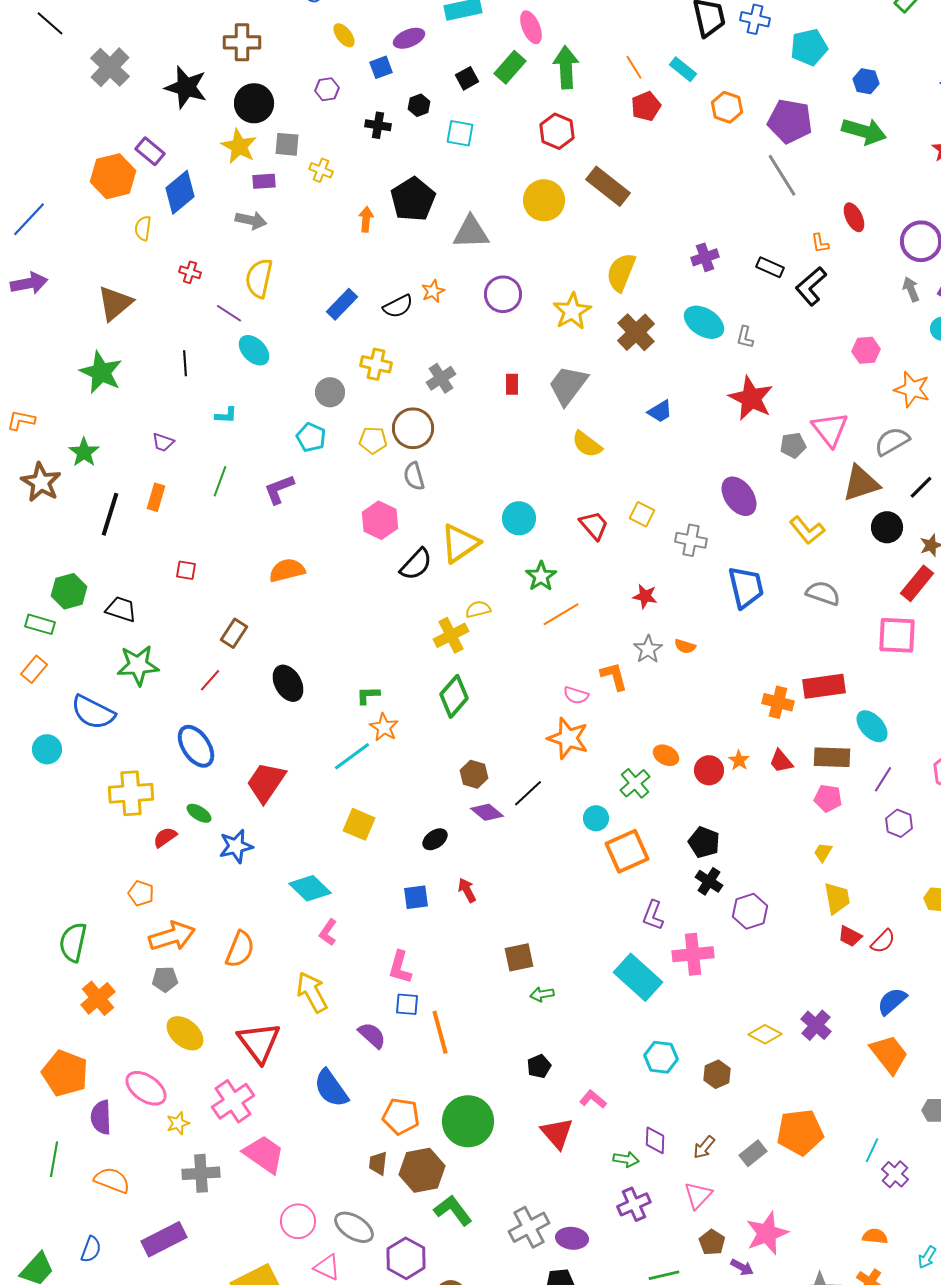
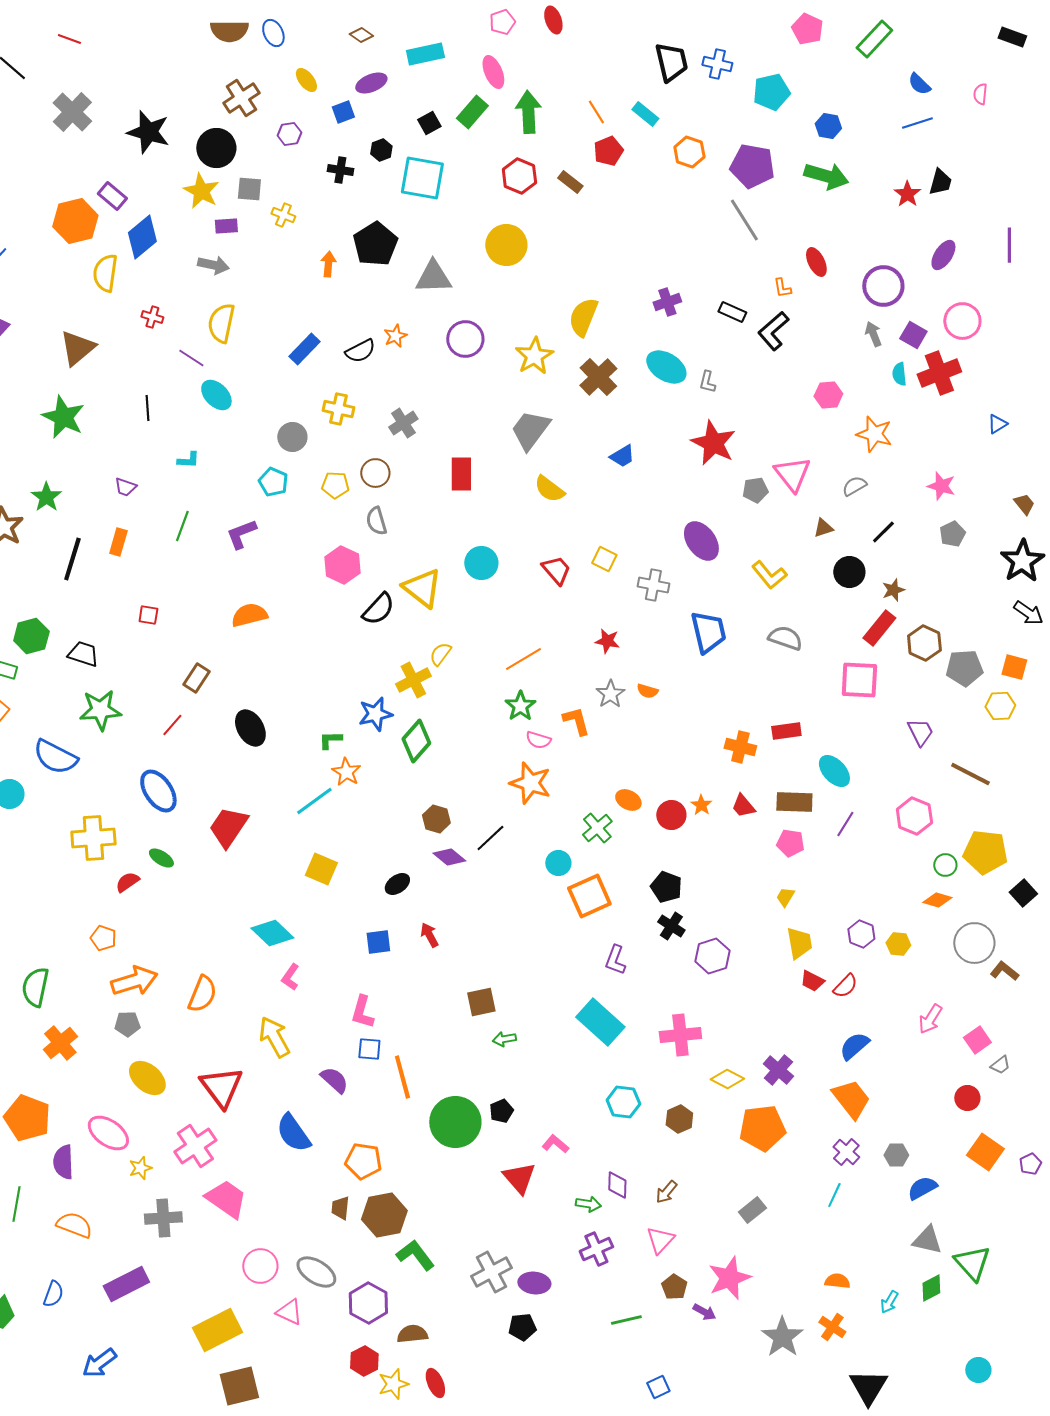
brown cross: (242, 42) -> (241, 98), moved, turned -33
cyan square: (460, 133) -> (422, 178), size x1.6
brown rectangle: (608, 186) -> (570, 182), moved, size x0.6
yellow semicircle: (143, 228) -> (105, 273), size x1.5
red rectangle: (512, 384) -> (461, 474), moved, size x1.6
brown circle: (413, 428) -> (375, 473), size x0.7
gray semicircle: (892, 441) -> (854, 486), size x0.7
brown triangle: (861, 483) -> (823, 528), size x0.5
yellow triangle: (460, 543) -> (422, 588), turned -48
green star: (541, 576) -> (520, 706), moved
yellow semicircle: (478, 609) -> (440, 654), turned -40
red rectangle: (824, 686) -> (786, 731), size x0.7
purple hexagon: (899, 823) -> (861, 934), moved
blue star: (236, 846) -> (375, 714), moved
pink cross: (693, 954) -> (680, 1035), moved
green circle: (468, 1121) -> (455, 1122), moved
orange pentagon: (800, 1132) -> (762, 1128), moved
gray rectangle: (753, 1153) -> (752, 1210), moved
purple cross: (895, 1174) -> (846, 1152), moved

